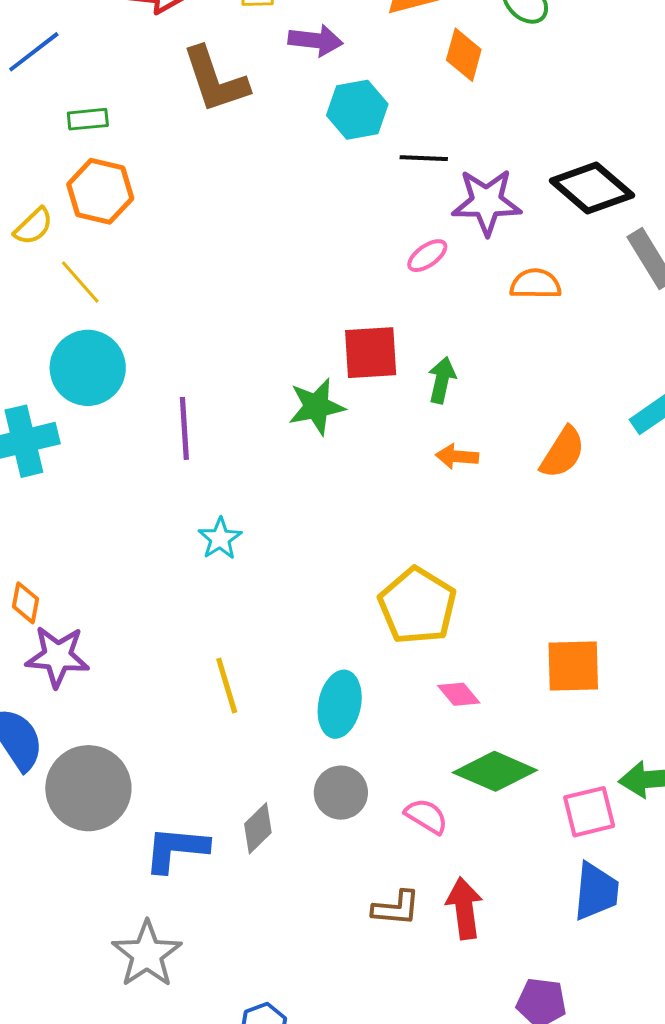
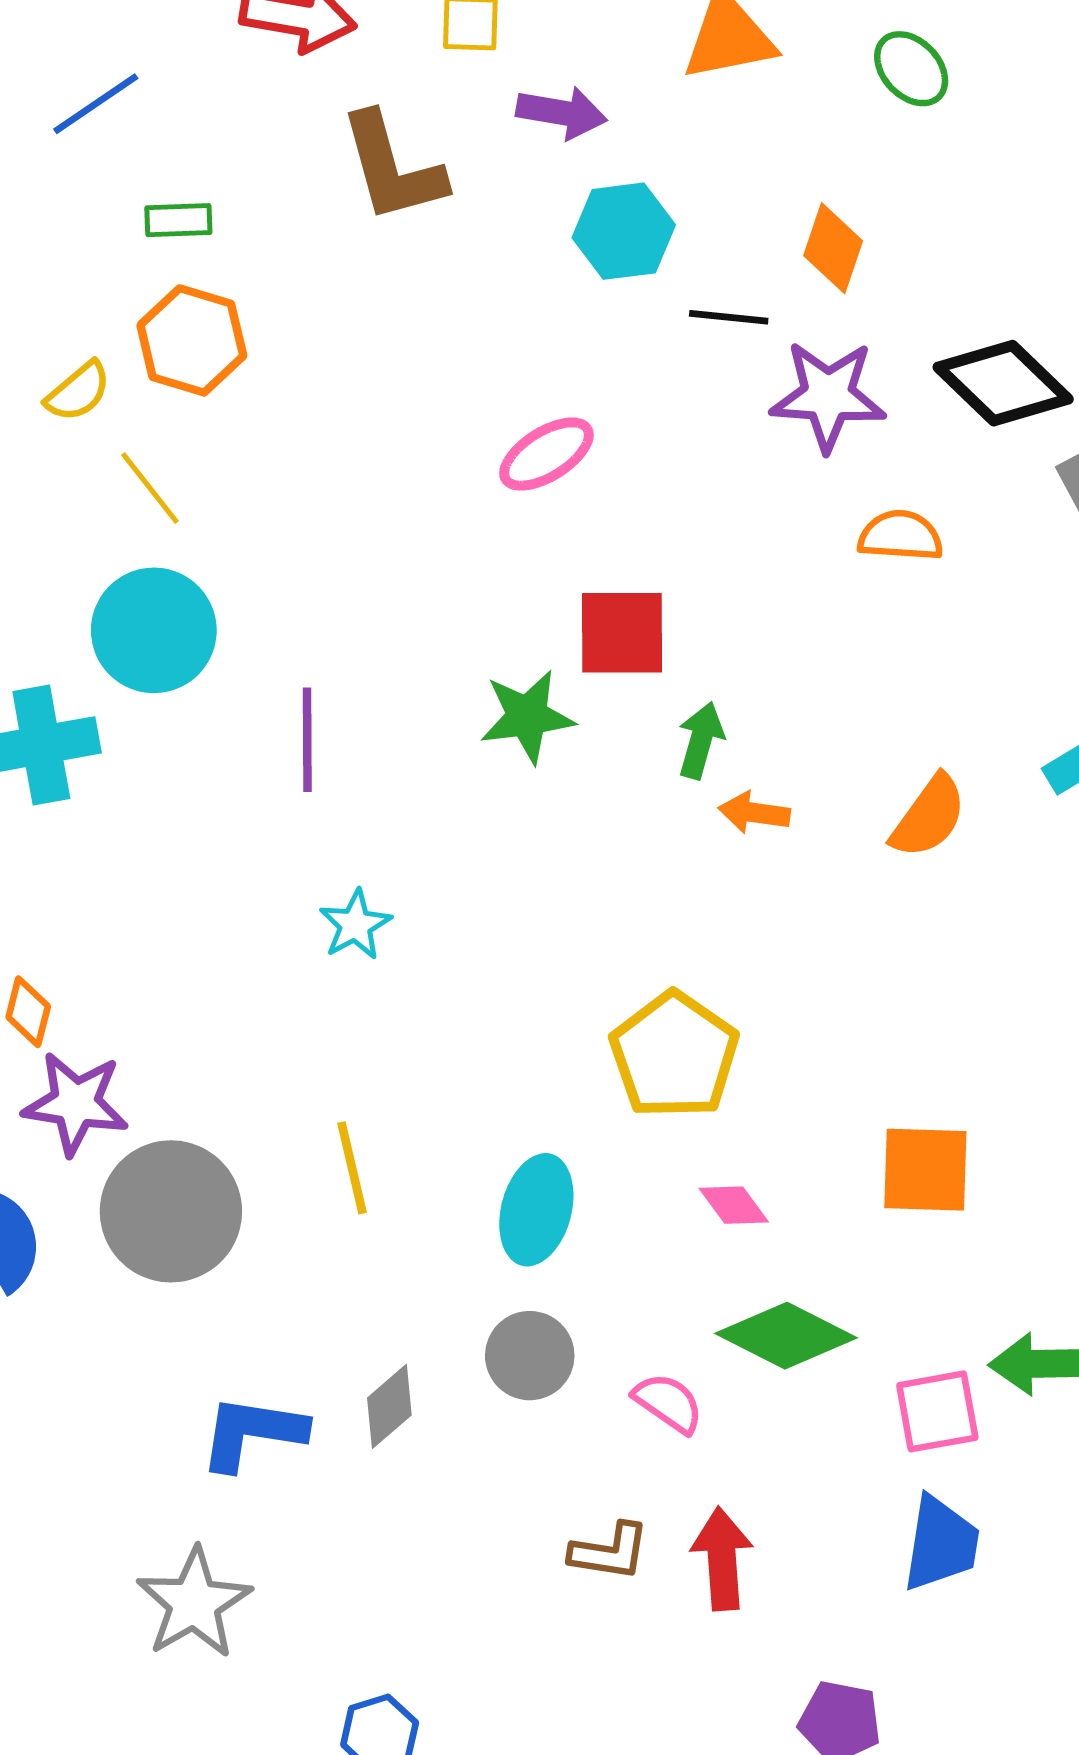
orange diamond: (464, 55) -> (833, 248), moved
pink ellipse: (427, 256) -> (546, 454), moved, size x1.4
green arrow: (442, 380) -> (701, 740), moved
gray circle: (88, 788) -> (171, 1211), moved

